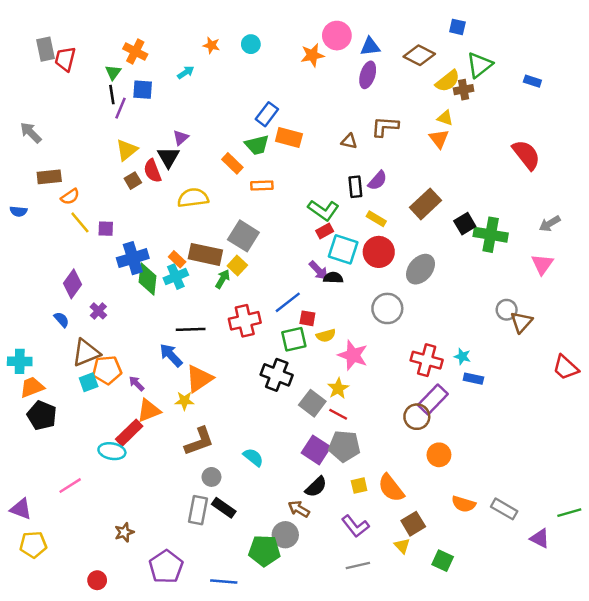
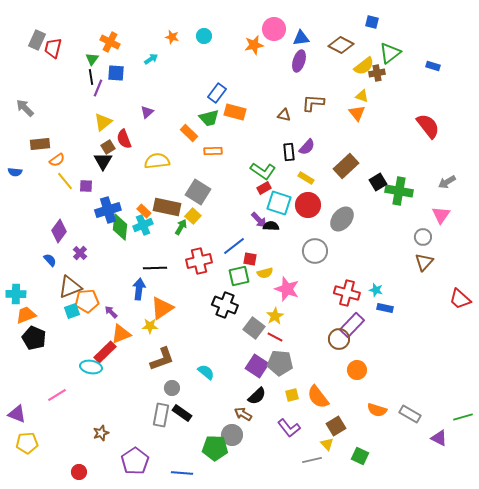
gray rectangle: (45, 49) -> (37, 40), turned 36
black triangle: (168, 157) -> (103, 161), moved
gray circle: (507, 310) -> (423, 237), moved
blue arrow: (171, 355) -> (139, 289), turned 50
gray line: (358, 565) -> (312, 460), moved

